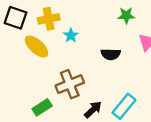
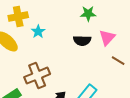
black semicircle: (111, 54) -> (82, 41), moved

